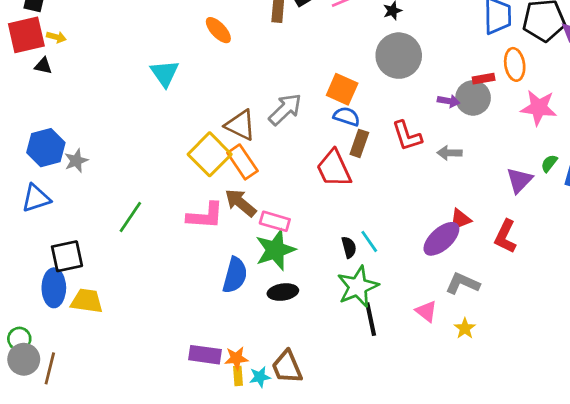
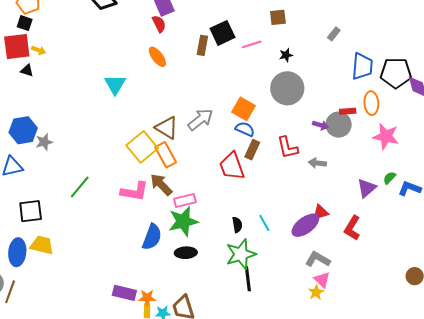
pink rectangle: (275, 221) -> (185, 200), turned -35
cyan line: (369, 241) -> (264, 223), moved
blue ellipse: (54, 288) -> (17, 252), moved
pink triangle: (426, 311) -> (322, 280), moved

